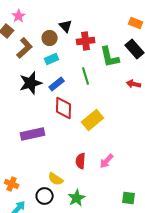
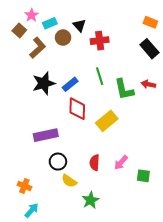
green L-shape: (110, 57) -> (124, 89), moved
cyan rectangle: (52, 59) -> (50, 23), moved
black circle: (45, 196) -> (58, 162), moved
green square: (129, 198) -> (143, 176), moved

